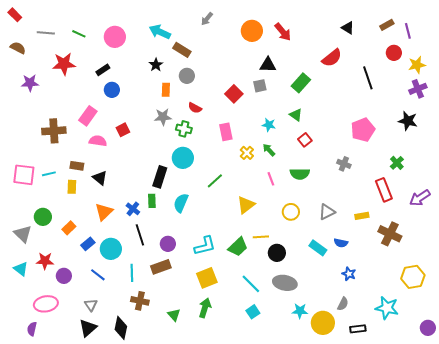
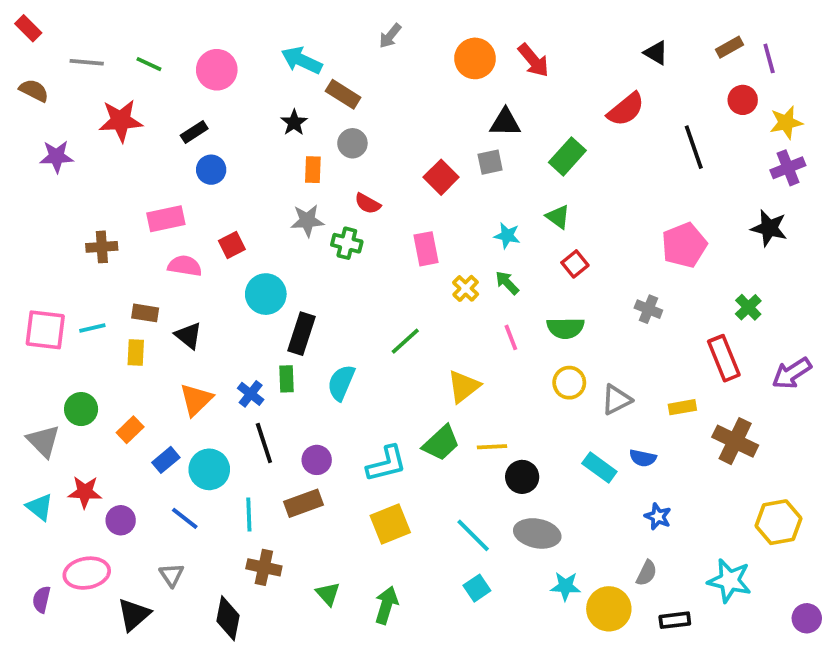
pink rectangle: (88, 116) -> (166, 219), turned 42
brown cross: (54, 131) -> (102, 247), size x0.7
cyan circle: (183, 158) -> (266, 294), moved
yellow circle: (291, 212) -> (569, 383), moved
green trapezoid: (238, 247) -> (441, 443), moved
green arrow: (205, 308) -> (386, 605), moved
black triangle: (88, 328) -> (134, 615), moved
purple semicircle: (32, 329) -> (41, 599), moved

